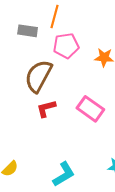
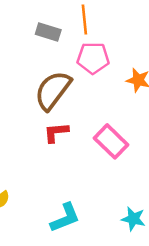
orange line: (55, 17) -> (84, 19), turned -30

